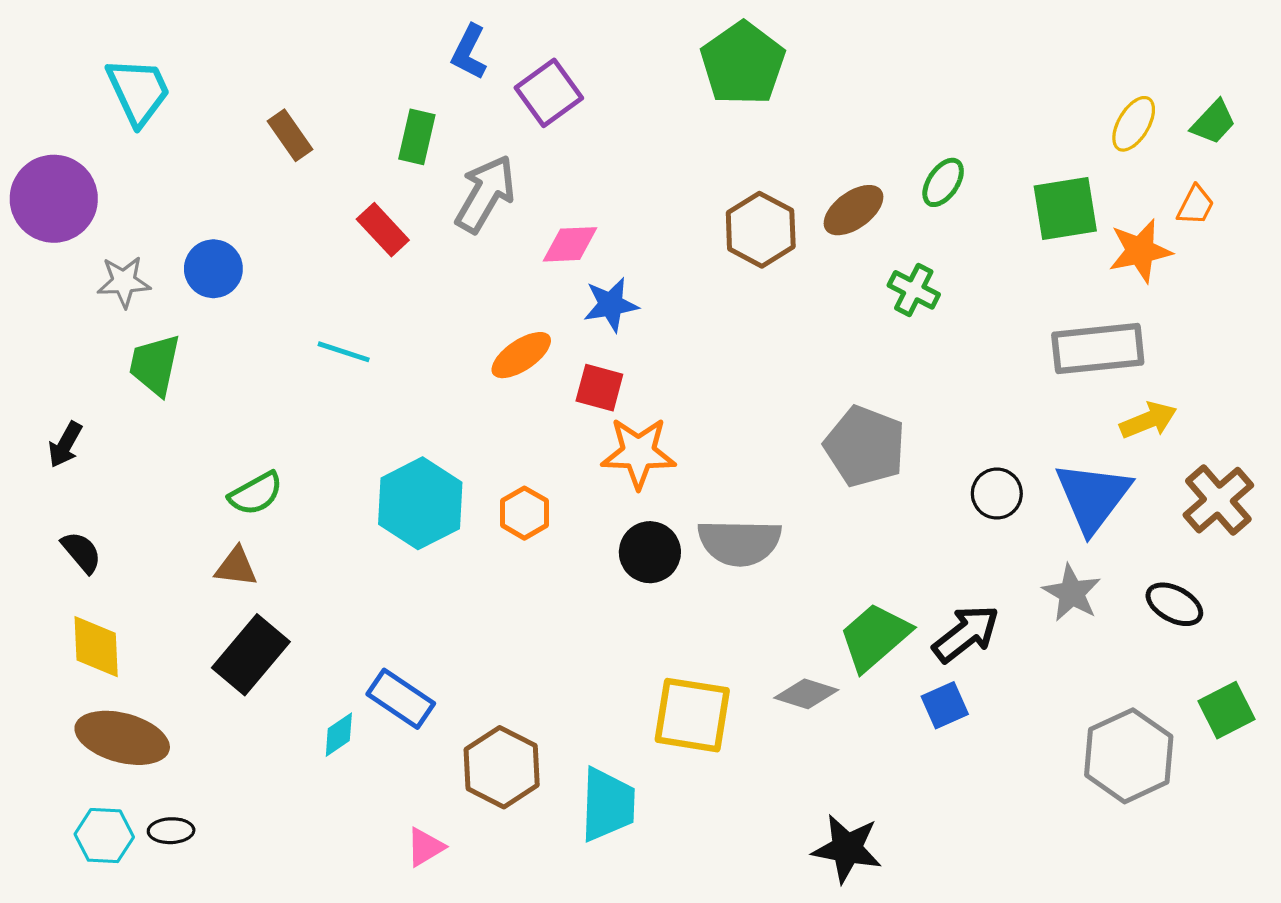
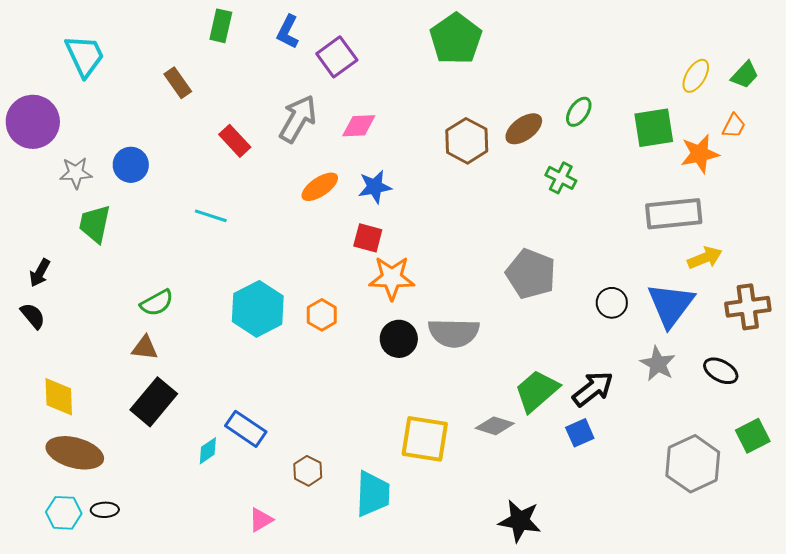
green rectangle: (417, 137) -> (221, 26), moved
pink diamond: (570, 244) -> (359, 126), moved
orange ellipse: (521, 355) -> (320, 187), moved
brown cross: (1218, 500) -> (748, 307), turned 33
black semicircle: (81, 552) -> (33, 316), moved
brown hexagon: (502, 767) -> (308, 471), size x0.6

